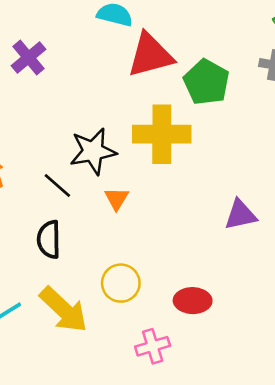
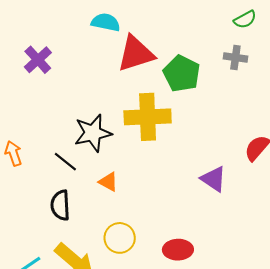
orange triangle: (117, 199) -> (108, 182), moved, turned -30
purple triangle: (241, 215) -> (214, 179), turned 48

